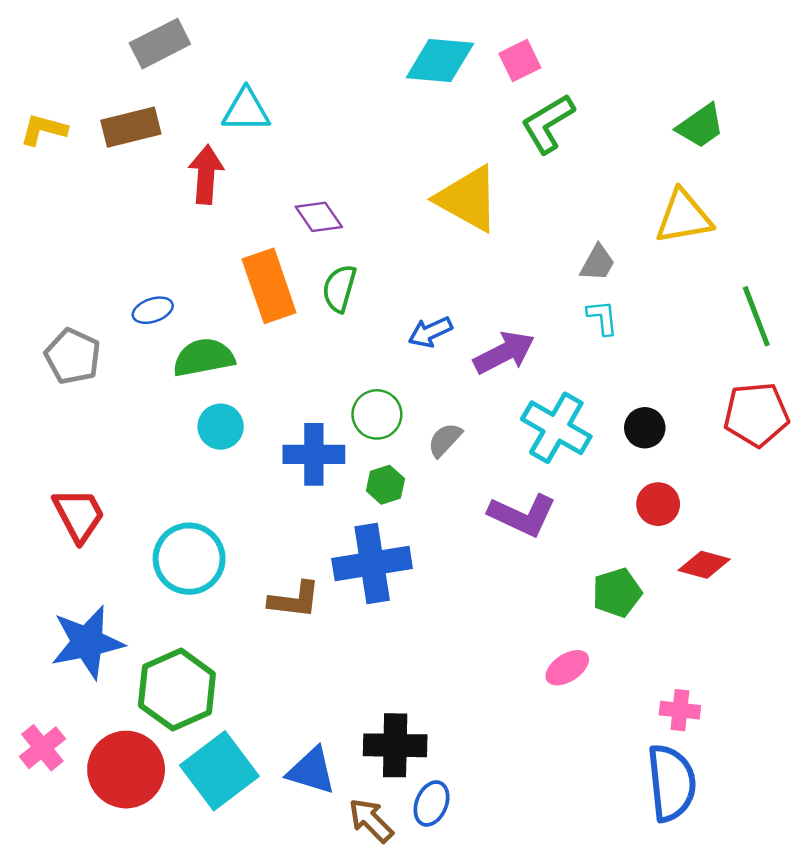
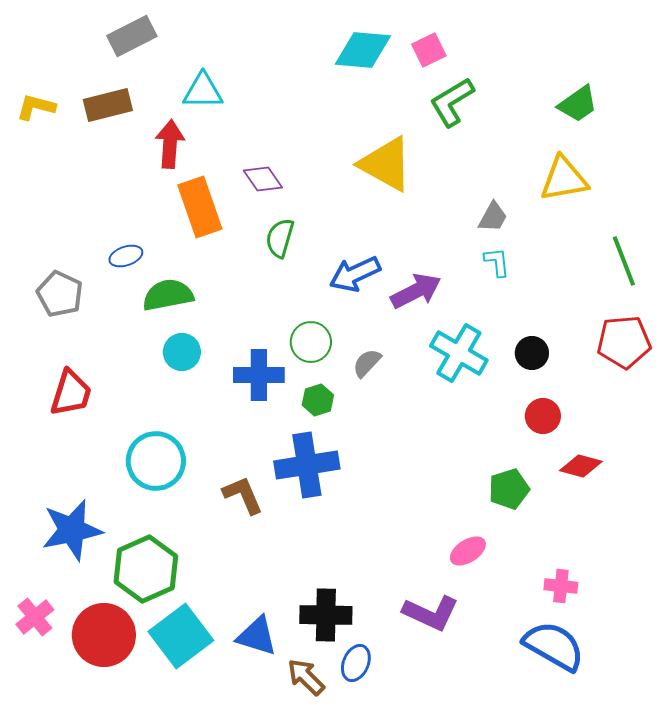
orange rectangle: (269, 286) -> (200, 207), moved
blue arrow: (430, 332) -> (355, 274), size x1.4
red trapezoid: (79, 515) -> (71, 393), moved, turned 45
purple L-shape: (522, 515) -> (431, 613), moved
brown L-shape: (295, 600) -> (243, 495), turned -120
blue semicircle: (671, 783) -> (554, 646), turned -54

